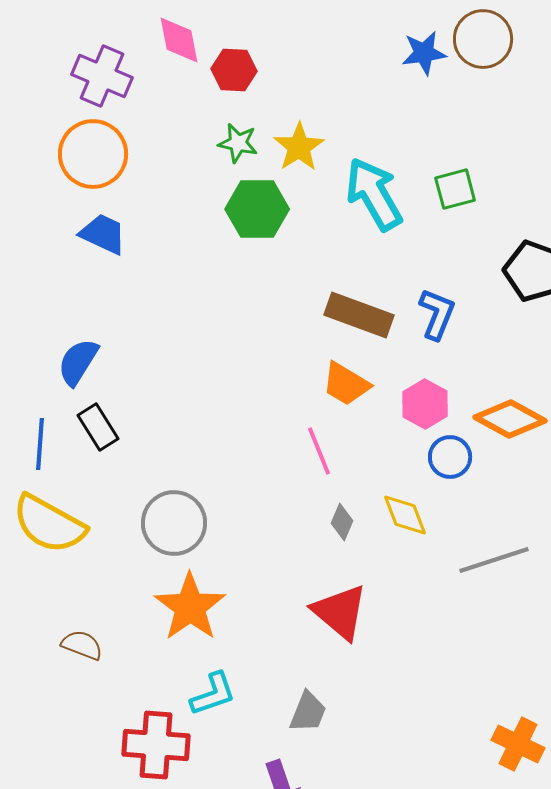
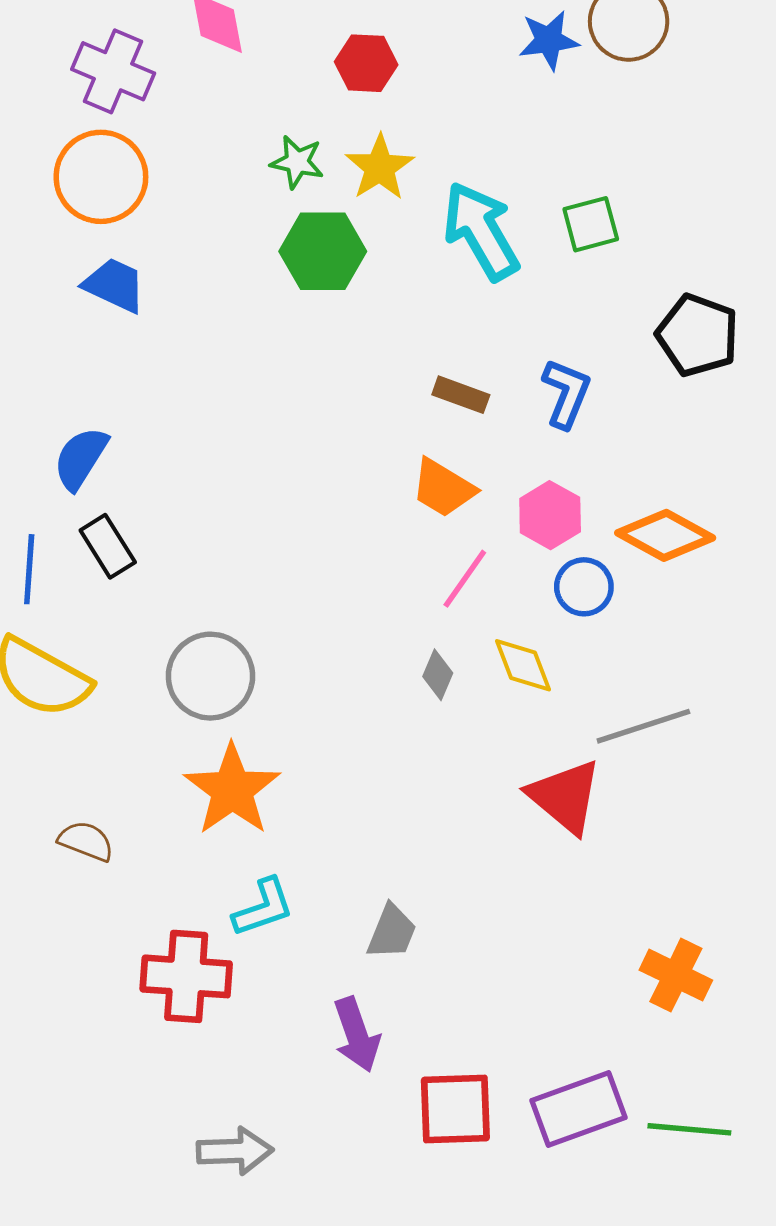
red hexagon: (234, 70) -> (366, 63), moved
brown rectangle: (359, 315) -> (461, 395), size x0.6
pink line: (319, 451) -> (465, 579), moved, turned 57
red triangle: (340, 612) -> (565, 796), moved

